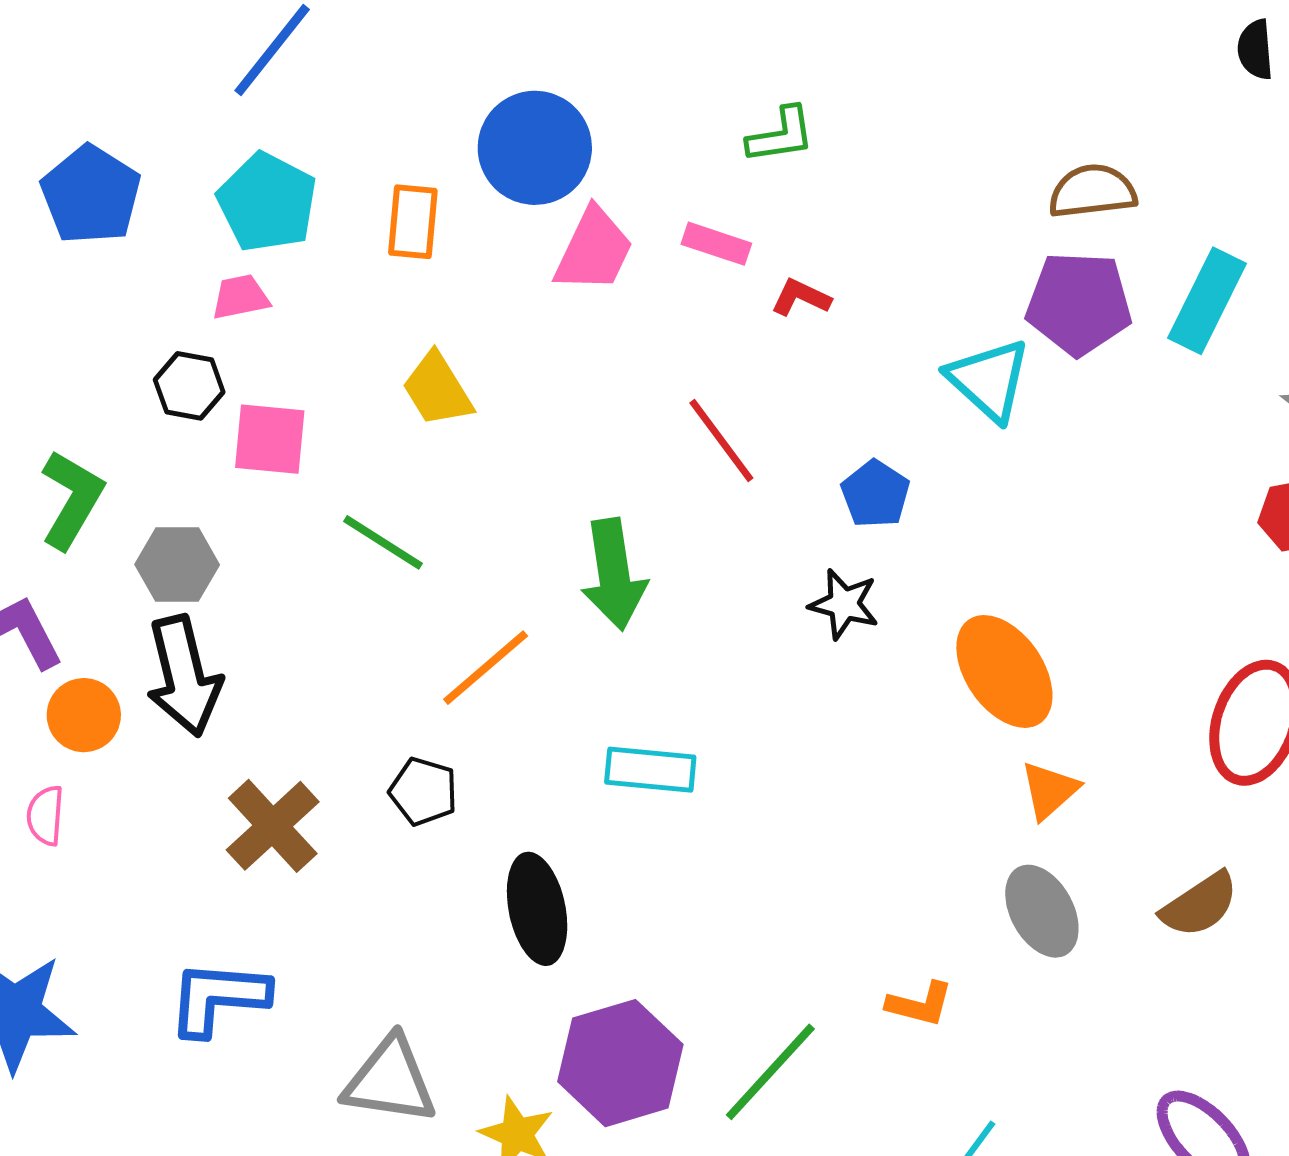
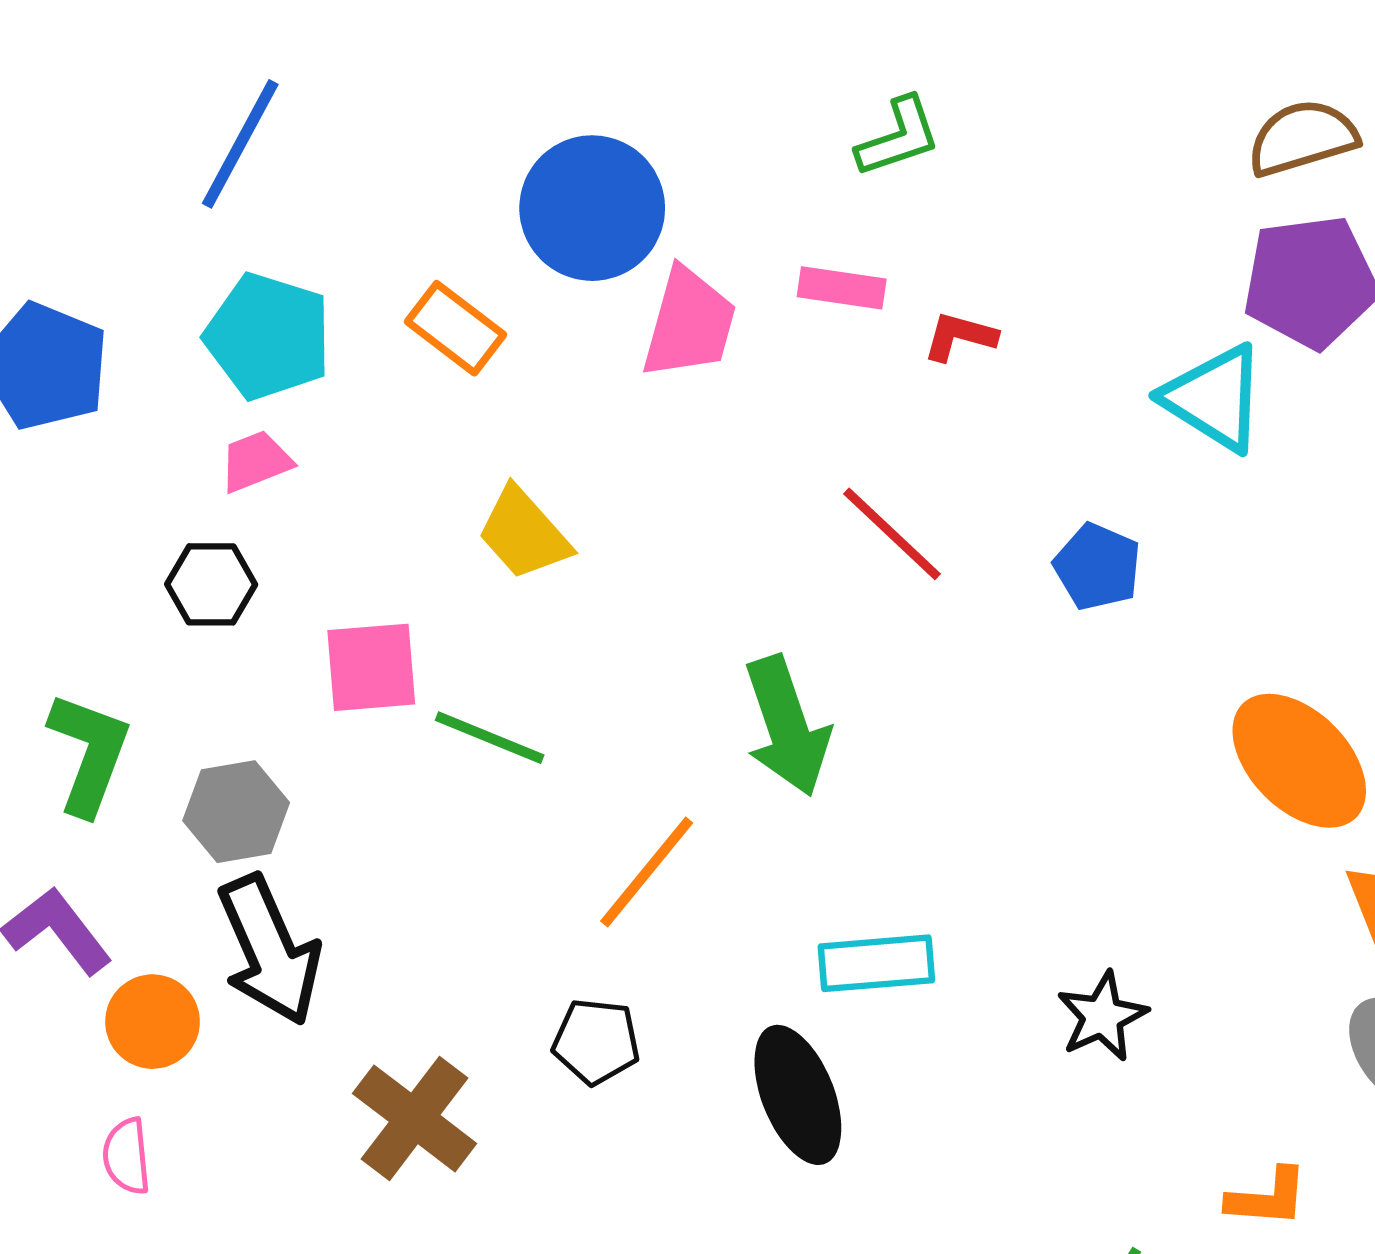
orange rectangle: (413, 222) -> (455, 328), turned -48
pink square: (270, 439) -> (371, 667), moved
black star: (844, 604) -> (1102, 1016), moved, turned -30
black ellipse: (537, 909) -> (798, 1095), moved

